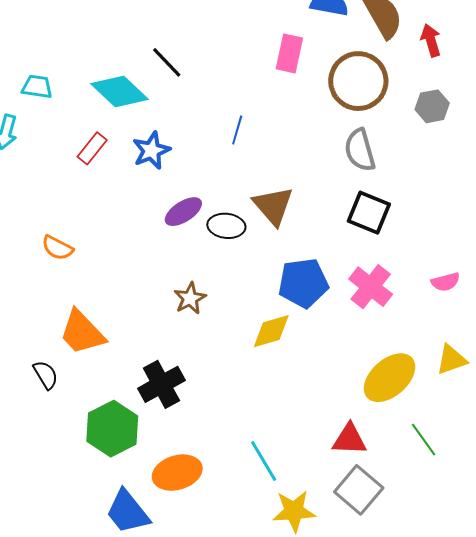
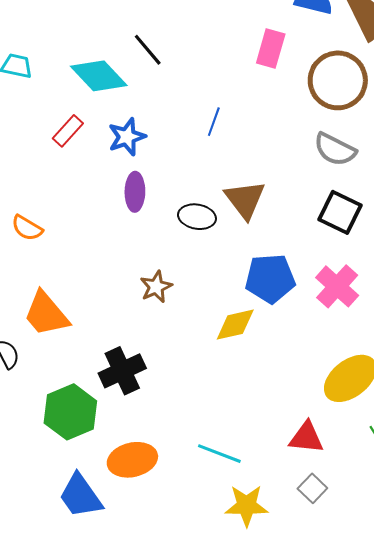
gray semicircle: (360, 150) -> (335, 149), turned -51
purple ellipse: (183, 212) -> (135, 192), moved, turned -60
cyan line: (264, 461) -> (219, 454), turned -42
gray square: (359, 490) -> (312, 488), size x0.6

